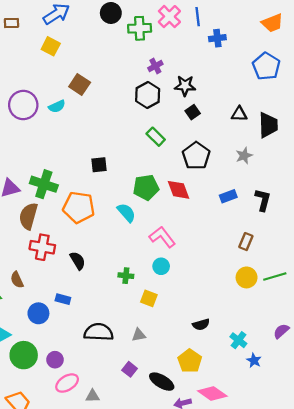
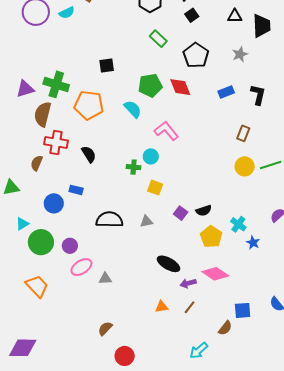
cyan circle: (161, 266) -> (151, 156), moved
brown semicircle: (17, 280) -> (37, 163), moved, turned 49
yellow pentagon: (190, 361) -> (211, 237), moved
purple square: (130, 369) -> (181, 213), moved

